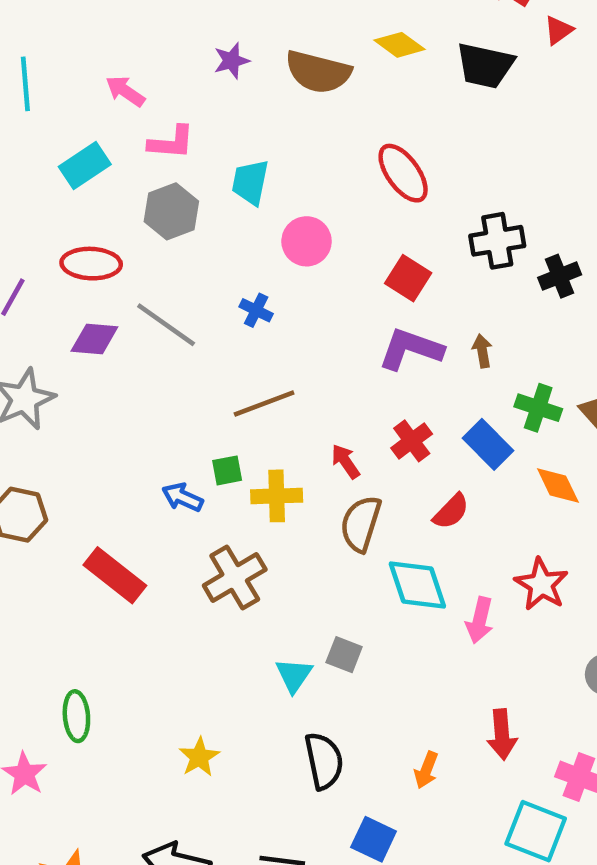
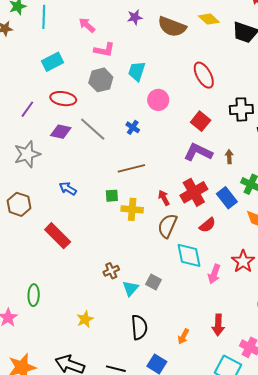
cyan rectangle: (85, 166) -> (53, 62), moved
red cross: (412, 441) -> (194, 192), size x1.5
blue arrow: (182, 497) -> (68, 188), moved
brown cross: (235, 578) -> (111, 271), moved, size x0.6

